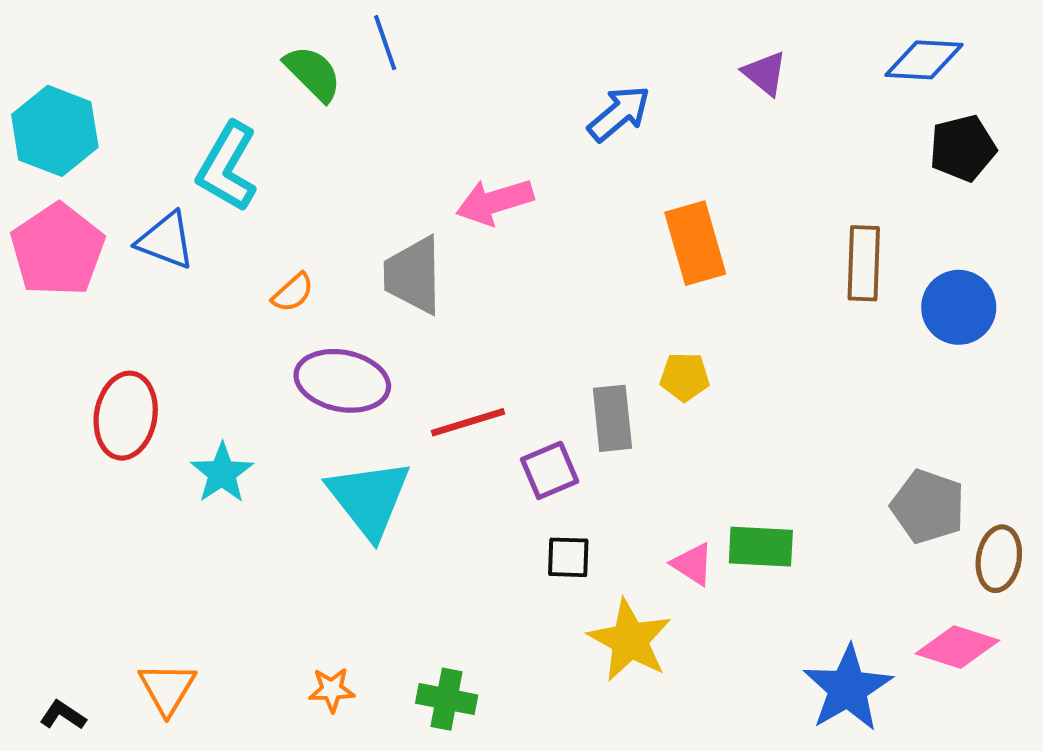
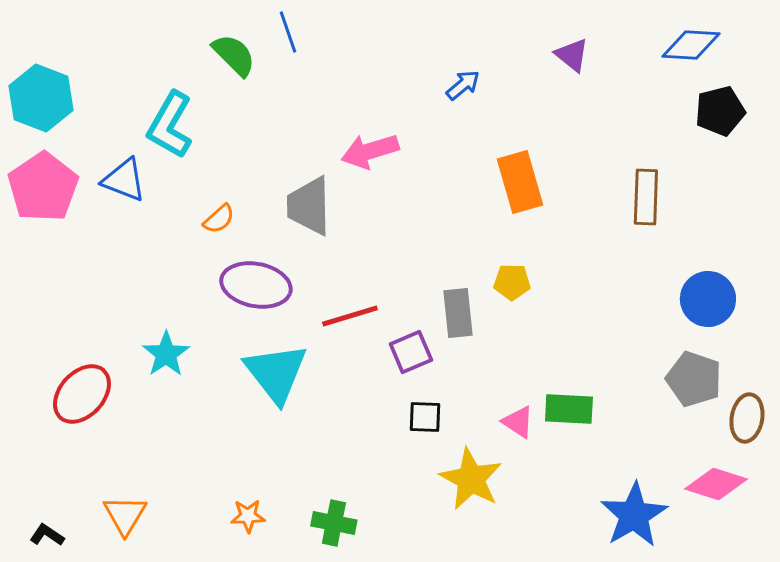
blue arrow: (619, 113) -> (463, 85), size x0.7
blue circle: (959, 307) -> (708, 299), moved
red ellipse: (126, 416) -> (82, 394), moved, turned 32

